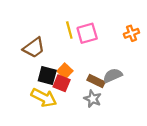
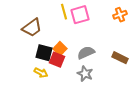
gray semicircle: (113, 75) -> (86, 53), moved
brown rectangle: (96, 81) -> (120, 58), moved
yellow arrow: (44, 98) -> (41, 73), size x0.6

